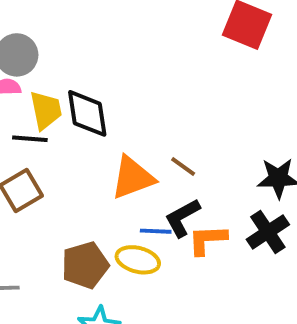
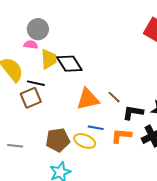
black diamond: (87, 113) -> (69, 64), turned -32
black line: (30, 139) -> (36, 83), moved
black L-shape: (182, 218) -> (133, 113), moved, turned 30

